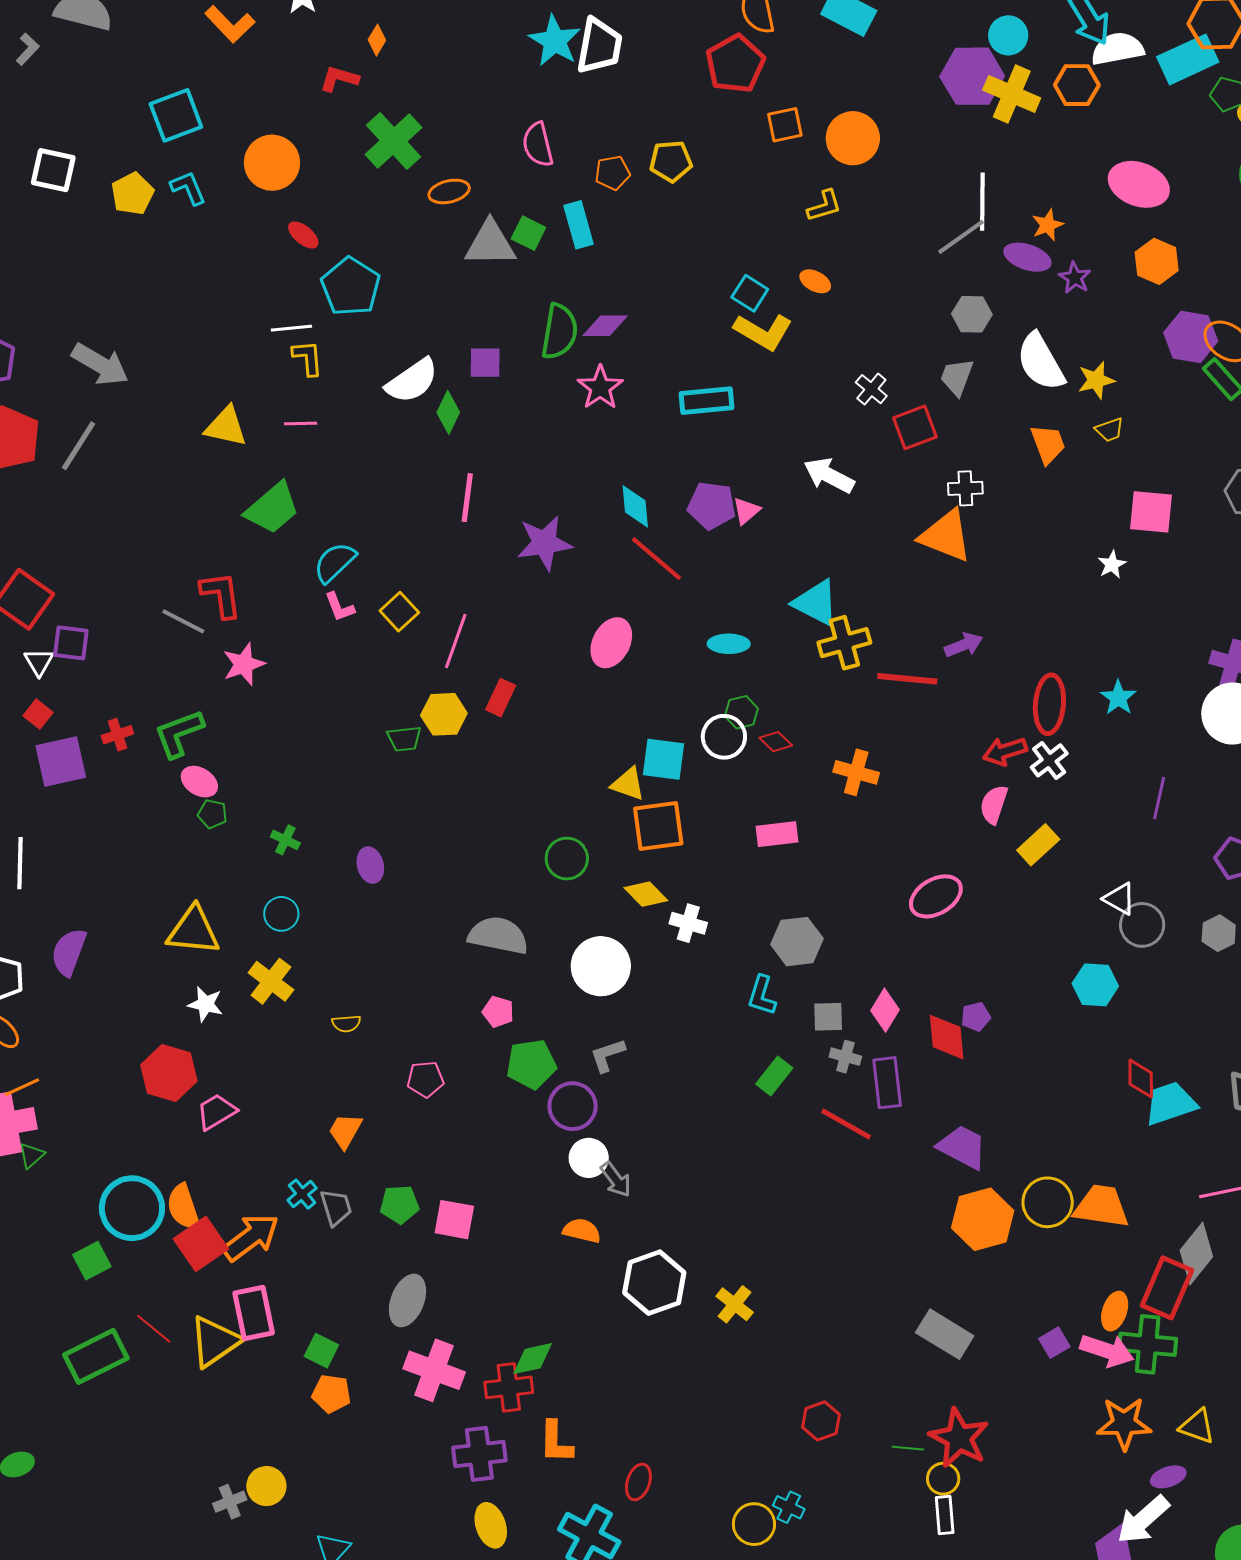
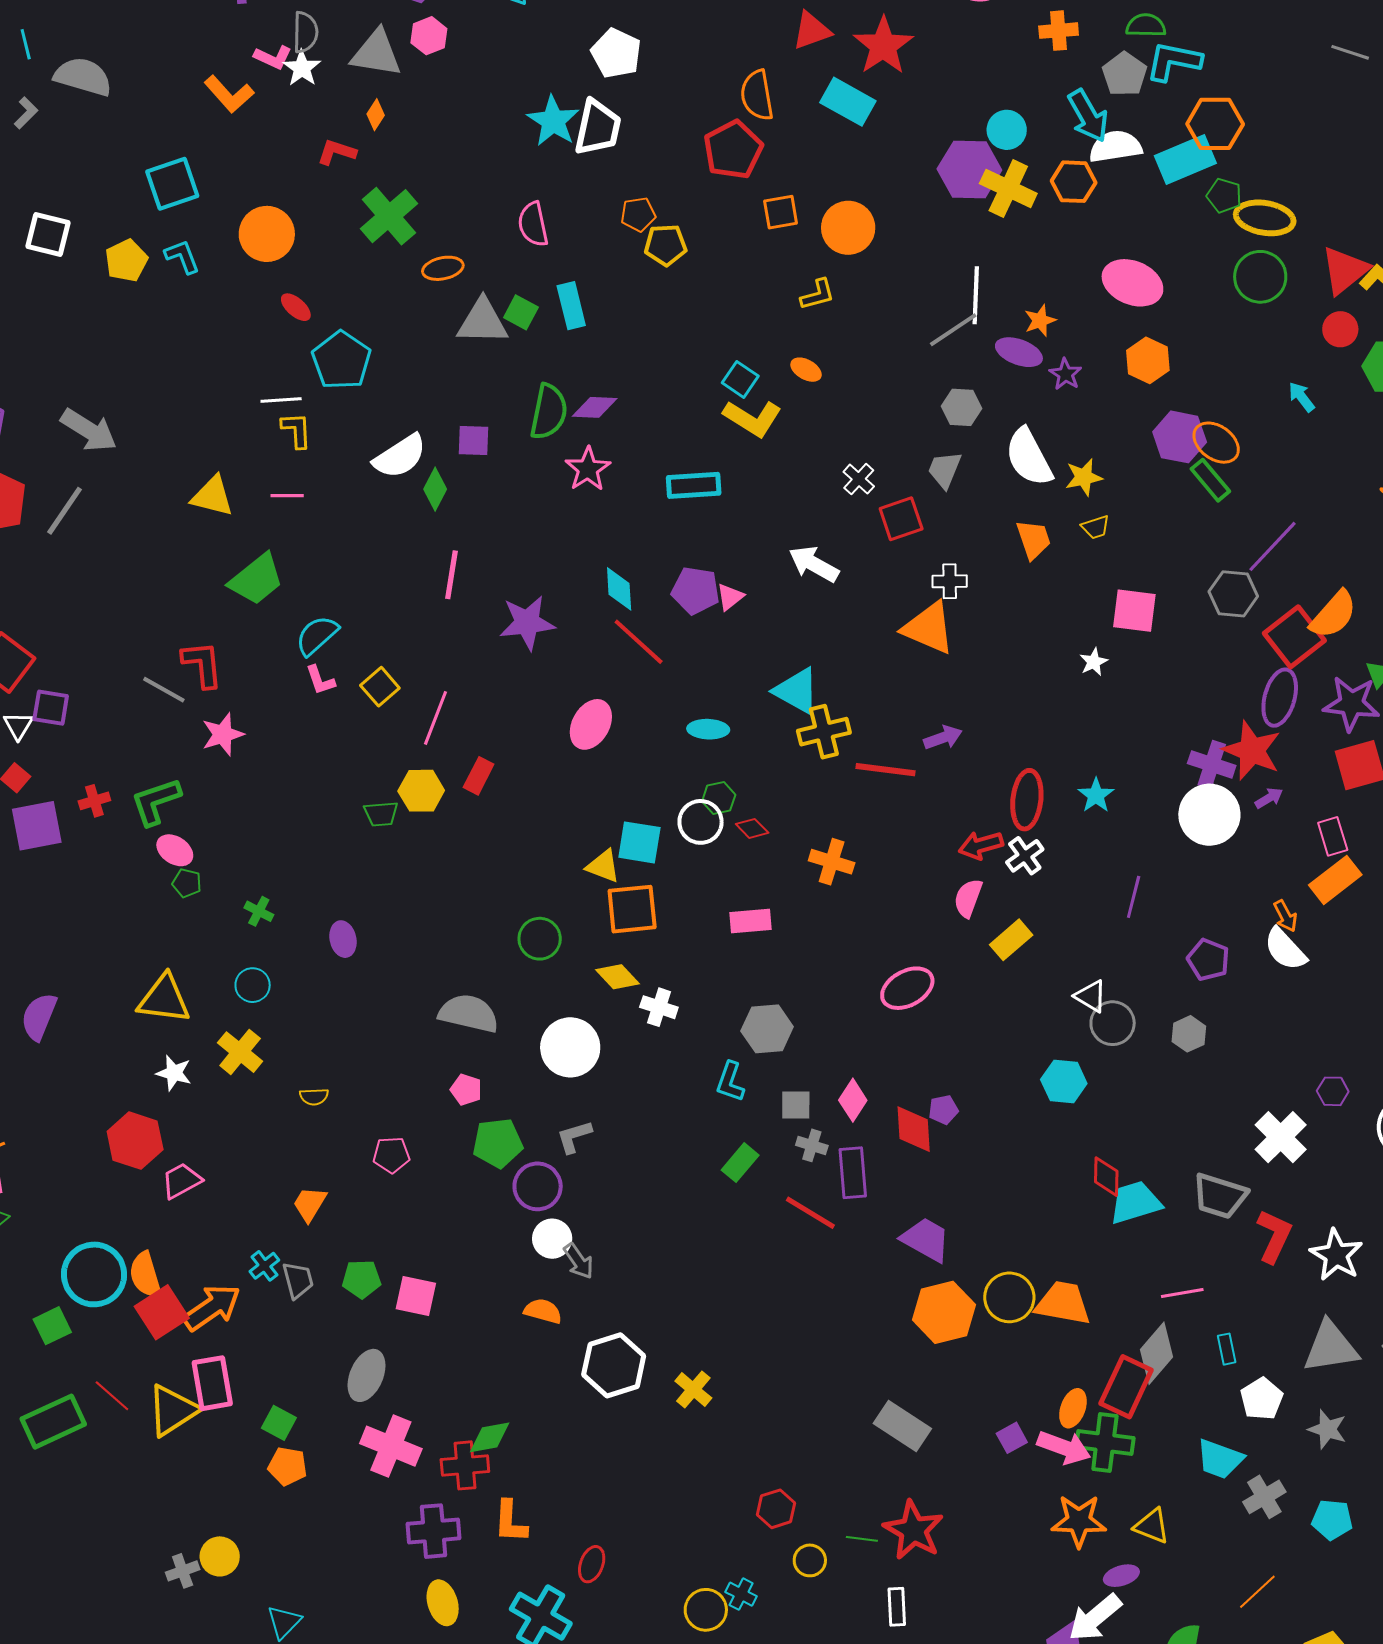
orange pentagon: (613, 173) -> (638, 214), moved
yellow circle: (943, 1479) -> (810, 1560), moved

